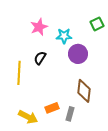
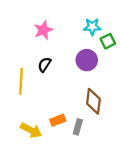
green square: (97, 24) -> (108, 41), moved
cyan star: (64, 36) -> (92, 27), moved

